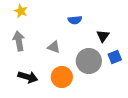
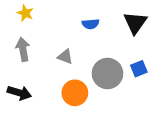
black triangle: (103, 36) -> (135, 23), moved, size x1.5
black arrow: (28, 77) -> (19, 93), moved

